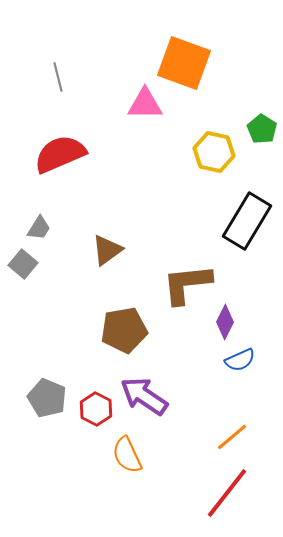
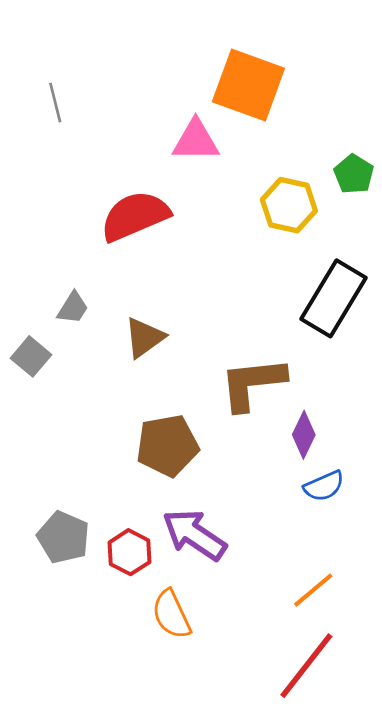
gray line: (58, 77) -> (55, 103), moved
red semicircle: (60, 154) -> (135, 216), moved
gray trapezoid: (39, 228) -> (73, 308), moved

